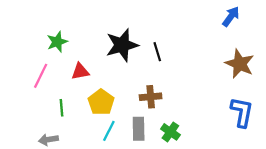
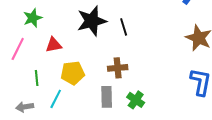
yellow pentagon: (101, 102) -> (73, 73), turned 30
cyan line: (109, 131) -> (56, 99), moved

